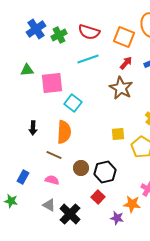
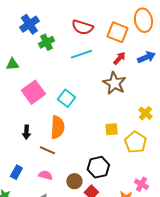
green cross: (59, 35) -> (46, 42), moved
green triangle: (27, 70) -> (12, 64), moved
pink square: (52, 83) -> (33, 92), moved, turned -30
black arrow: (33, 128) -> (26, 132), moved
brown circle: (81, 168) -> (74, 181), moved

